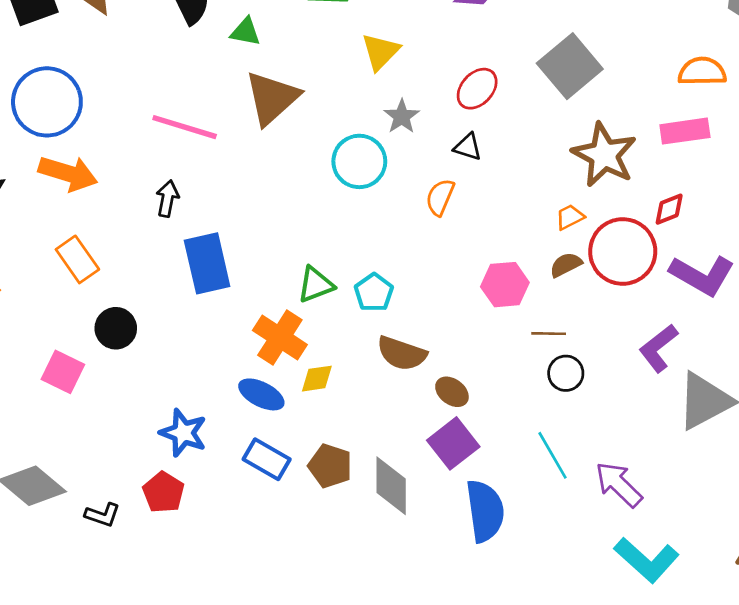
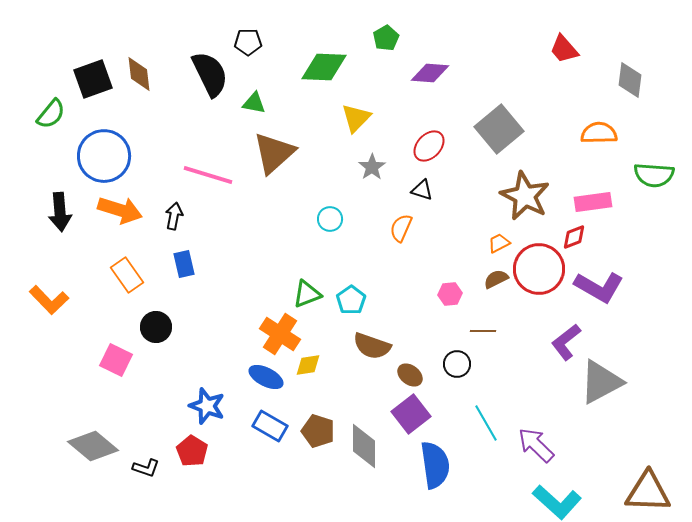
pink rectangle: (685, 131) -> (593, 202), moved
cyan circle: (359, 161) -> (330, 219), moved, size x0.6
black arrow: (167, 199) -> (174, 216), moved
blue rectangle: (207, 263) -> (184, 264), moved, size x0.6
pink hexagon: (505, 285) -> (450, 294), size x0.7
black circle: (566, 373) -> (457, 364), moved

